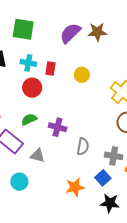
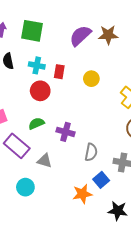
blue square: (103, 178) -> (101, 180), moved

